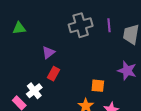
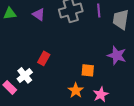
purple triangle: (48, 52) -> (39, 14), moved, turned -48

